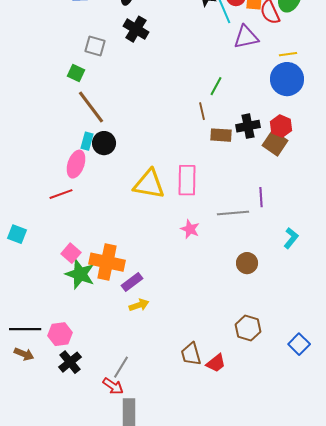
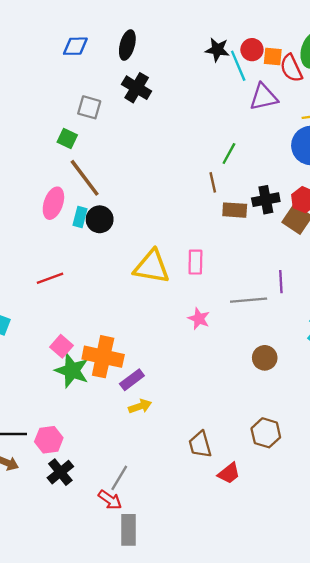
pink ellipse: (76, 164) -> (53, 203), moved
pink rectangle: (187, 180) -> (195, 262), size x0.7
brown trapezoid: (191, 354) -> (200, 444), moved

